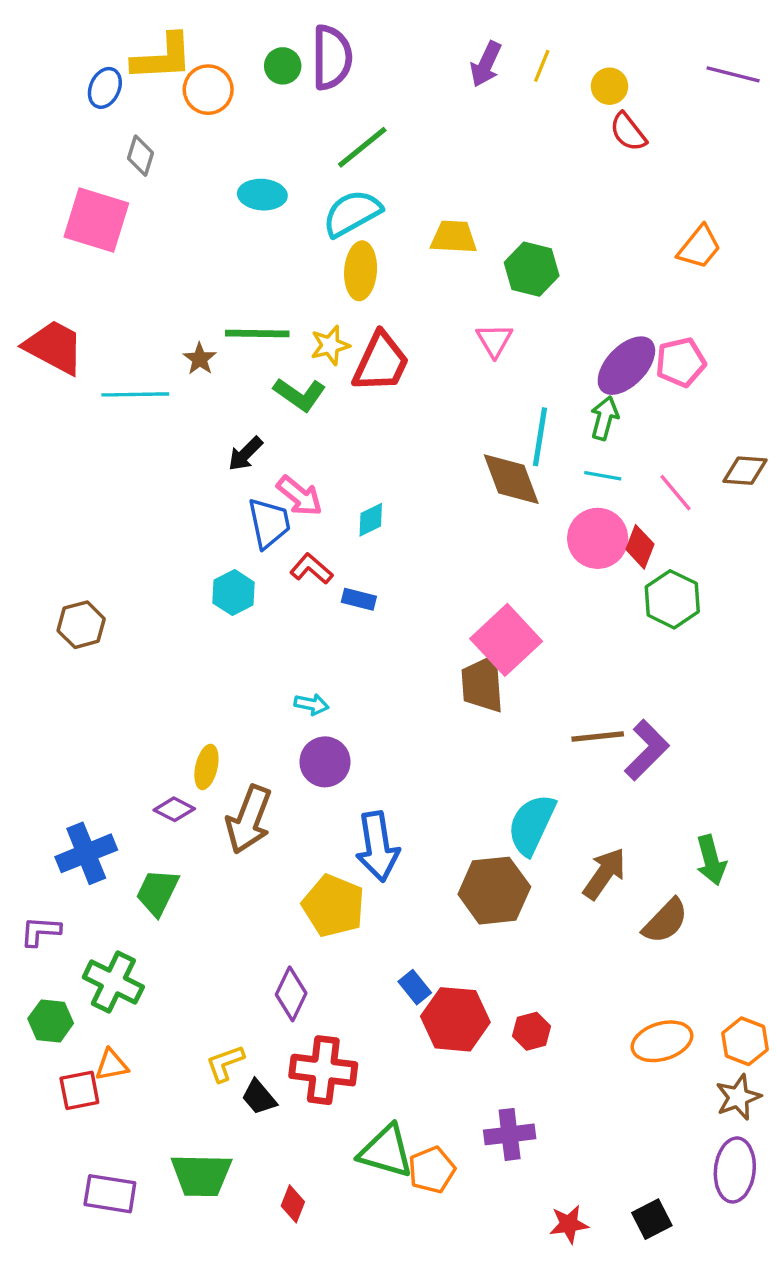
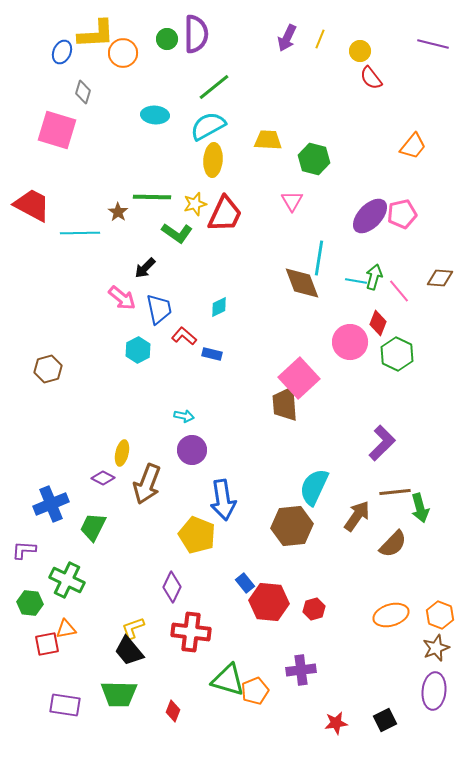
green arrow: (604, 418) -> (374, 277), moved
pink arrow: (300, 496) -> (122, 298), moved
pink circle: (598, 538) -> (350, 342), moved
brown line: (598, 736) -> (395, 492), moved
black trapezoid: (259, 1097) -> (129, 651), moved, size x1.4

